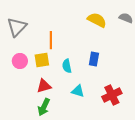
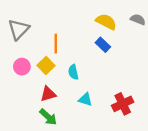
blue rectangle: (94, 59) -> (103, 45), moved, turned -56
yellow square: (42, 60) -> (46, 66), turned -35
green arrow: (44, 107) -> (48, 117), turned -72

